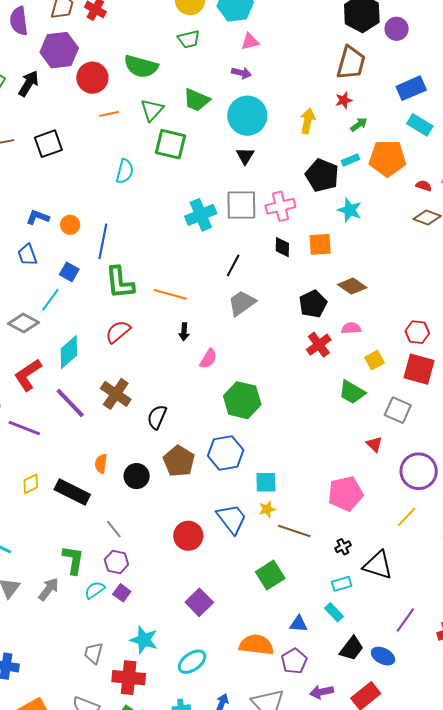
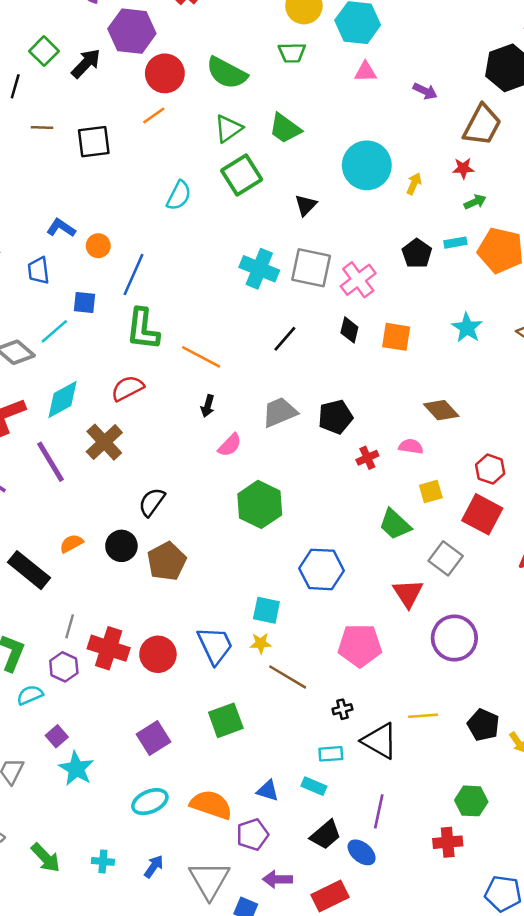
purple arrow: (241, 73) -> (425, 91), moved
orange line: (109, 114) -> (154, 116), moved, turned -36
cyan circle: (247, 116) -> (367, 165), moved
yellow arrow: (308, 121) -> (414, 184), size x0.7
green square: (171, 144) -> (242, 175), turned 32
black triangle: (245, 156) -> (306, 205), moved
black pentagon: (322, 175) -> (417, 253), size x0.7
pink cross: (280, 206) -> (358, 280), turned -36
cyan star: (350, 210) -> (467, 328), moved
cyan cross: (201, 215) -> (259, 269), turned 32
blue square: (69, 272) -> (85, 303), turned -36
brown diamond: (352, 286) -> (441, 410), moved
gray trapezoid: (242, 303) -> (280, 412), moved
black pentagon: (313, 304) -> (335, 417), moved
red cross: (319, 345) -> (367, 458), size x0.7
brown cross: (116, 394) -> (104, 442), moved
red triangle: (374, 444) -> (408, 593), size x1.5
blue hexagon: (226, 453) -> (321, 569), moved
orange semicircle: (101, 464) -> (71, 543), turned 42
black circle: (137, 476) -> (121, 546), moved
yellow line: (407, 517) -> (423, 716), moved, turned 30
gray line: (114, 529) -> (70, 626), turned 42
green square: (270, 575) -> (226, 720), moved
purple square: (122, 593) -> (57, 736), moved
cyan rectangle: (334, 612) -> (314, 786), turned -36
purple line: (405, 620) -> (379, 811), moved, turned -36
cyan ellipse: (192, 662) -> (150, 802), moved
red cross: (129, 678) -> (109, 648), moved

